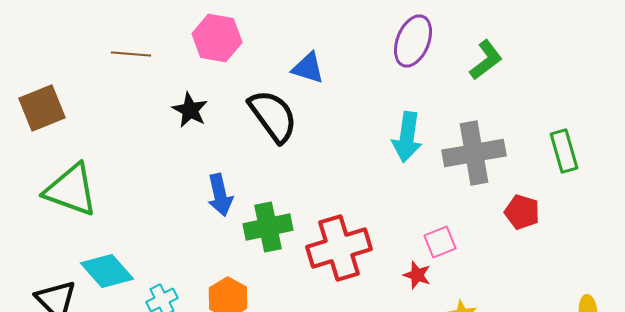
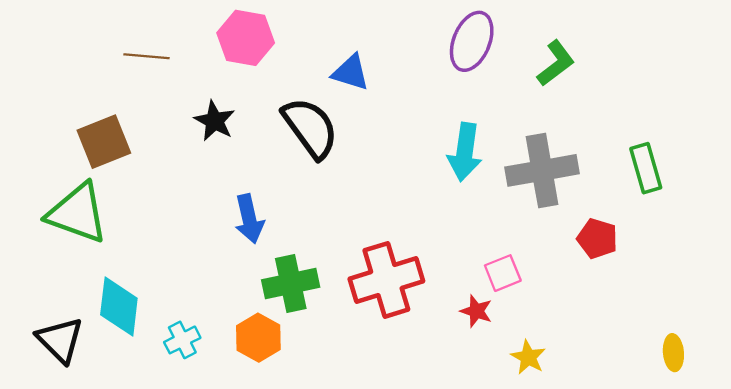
brown square: (42, 108) -> (104, 142), moved
green cross: (268, 227) -> (291, 283), moved
cyan diamond: (107, 271) -> (119, 307), turned 48

